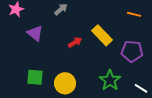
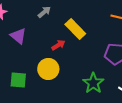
yellow rectangle: (102, 35) -> (75, 29), moved
yellow circle: (65, 83) -> (48, 69), moved

